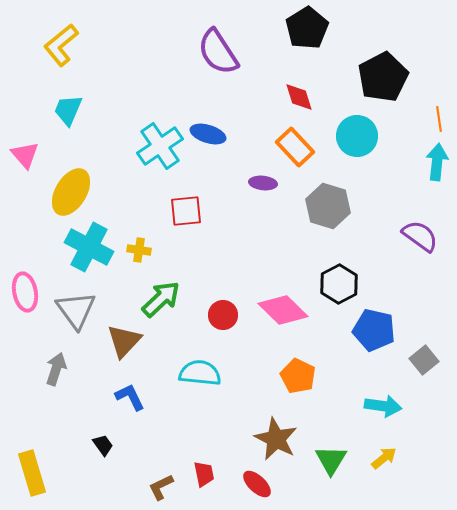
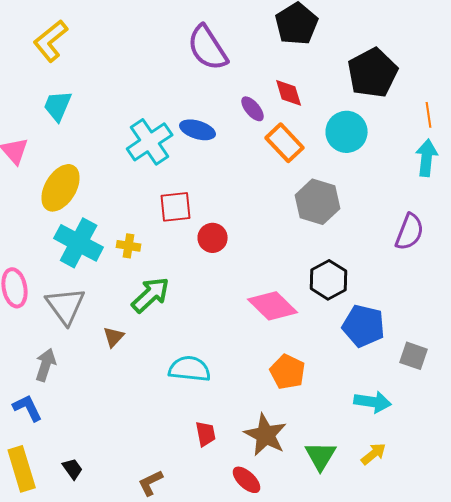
purple ellipse: (263, 183) -> (253, 109), moved, turned 44
purple semicircle: (420, 236) -> (410, 232), turned 75
red circle: (223, 315) -> (213, 238), moved
brown triangle: (124, 341) -> (114, 337), size x0.6
gray square: (424, 360) -> (414, 356), turned -32
blue L-shape: (130, 397) -> (28, 408), moved
black trapezoid: (103, 445) -> (73, 469), moved
red trapezoid: (204, 474) -> (206, 434), moved

